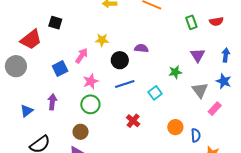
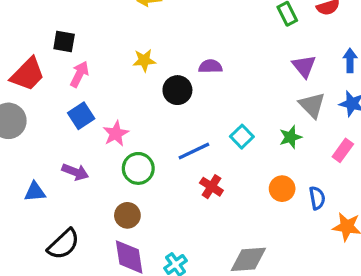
pink arrow: (82, 56) -> (79, 74), moved
green star: (175, 72) -> (290, 137), moved
pink star: (91, 81) -> (116, 134), moved
blue line: (125, 84) -> (194, 151), moved
gray triangle: (200, 90) -> (312, 105), moved
purple arrow: (52, 102) -> (75, 172), turned 112
blue triangle: (27, 111) -> (35, 192), turned 40

